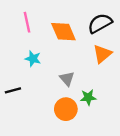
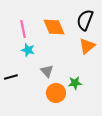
pink line: (27, 22) -> (23, 29), moved
black semicircle: (100, 23) -> (85, 20), turned -40
gray triangle: (67, 79) -> (47, 71), moved

